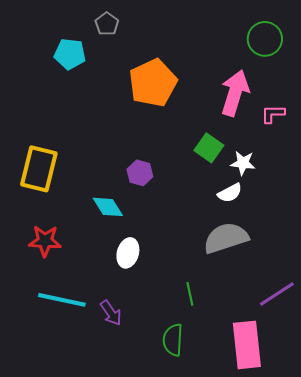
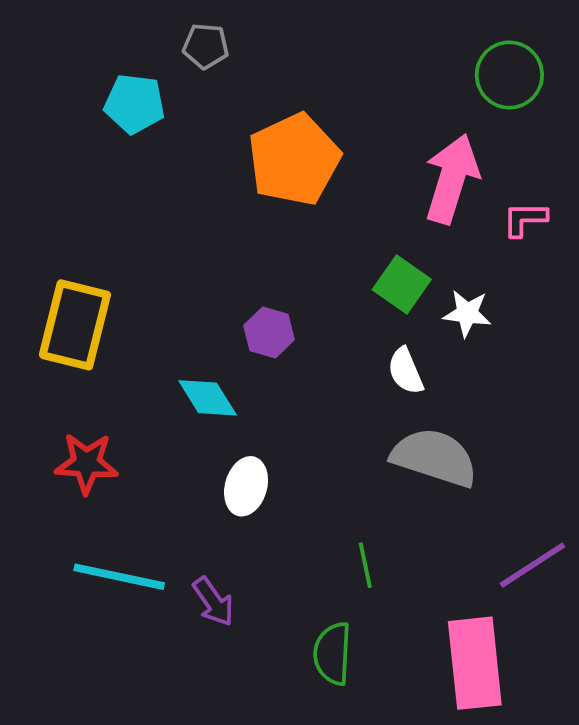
gray pentagon: (107, 24) -> (206, 46), turned -30
white semicircle: (230, 193) -> (406, 371), moved, turned 95
gray semicircle: (226, 238) -> (434, 457), turned 36

